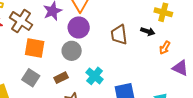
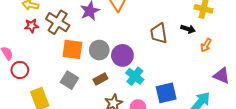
purple circle: (79, 27) -> (122, 55), moved
gray circle: (72, 51) -> (99, 50), moved
purple triangle: (180, 68) -> (222, 76), moved

